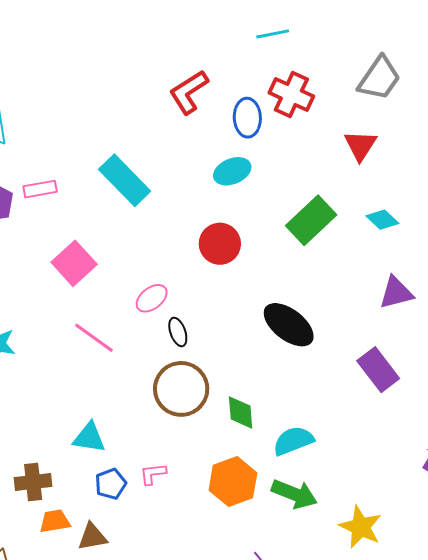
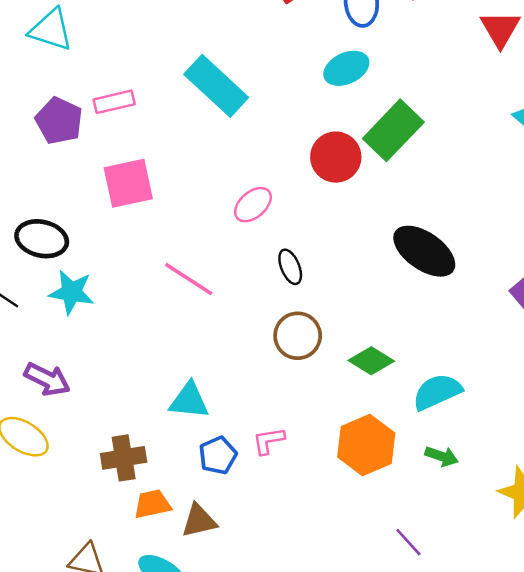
green rectangle: (311, 220) -> (393, 130), moved
pink square: (74, 263) -> (128, 183), moved, turned 33
pink ellipse: (152, 298) -> (253, 205), moved
brown circle: (181, 389) -> (298, 336), size x0.7
green diamond: (241, 413) -> (371, 361), turned -51
green arrow: (294, 494) -> (442, 456), size x0.6

